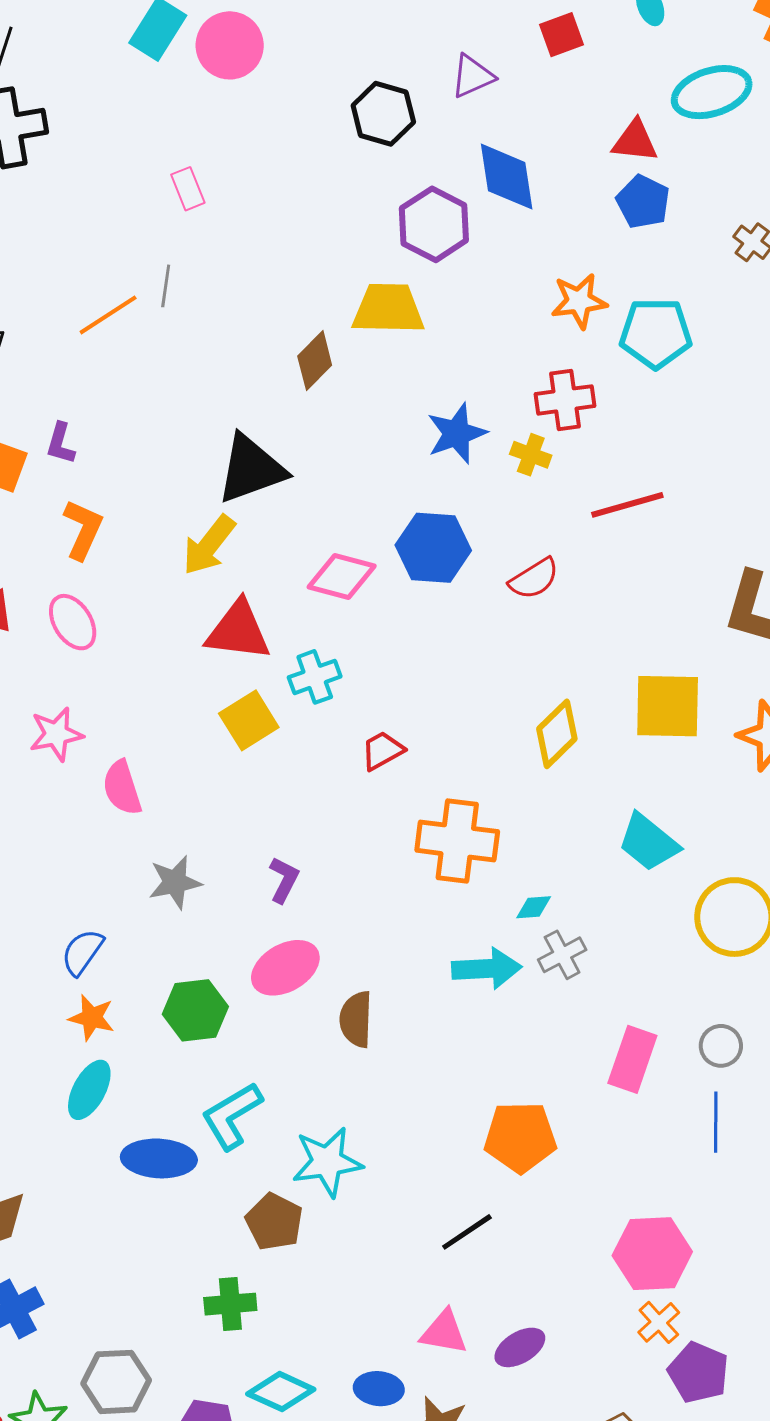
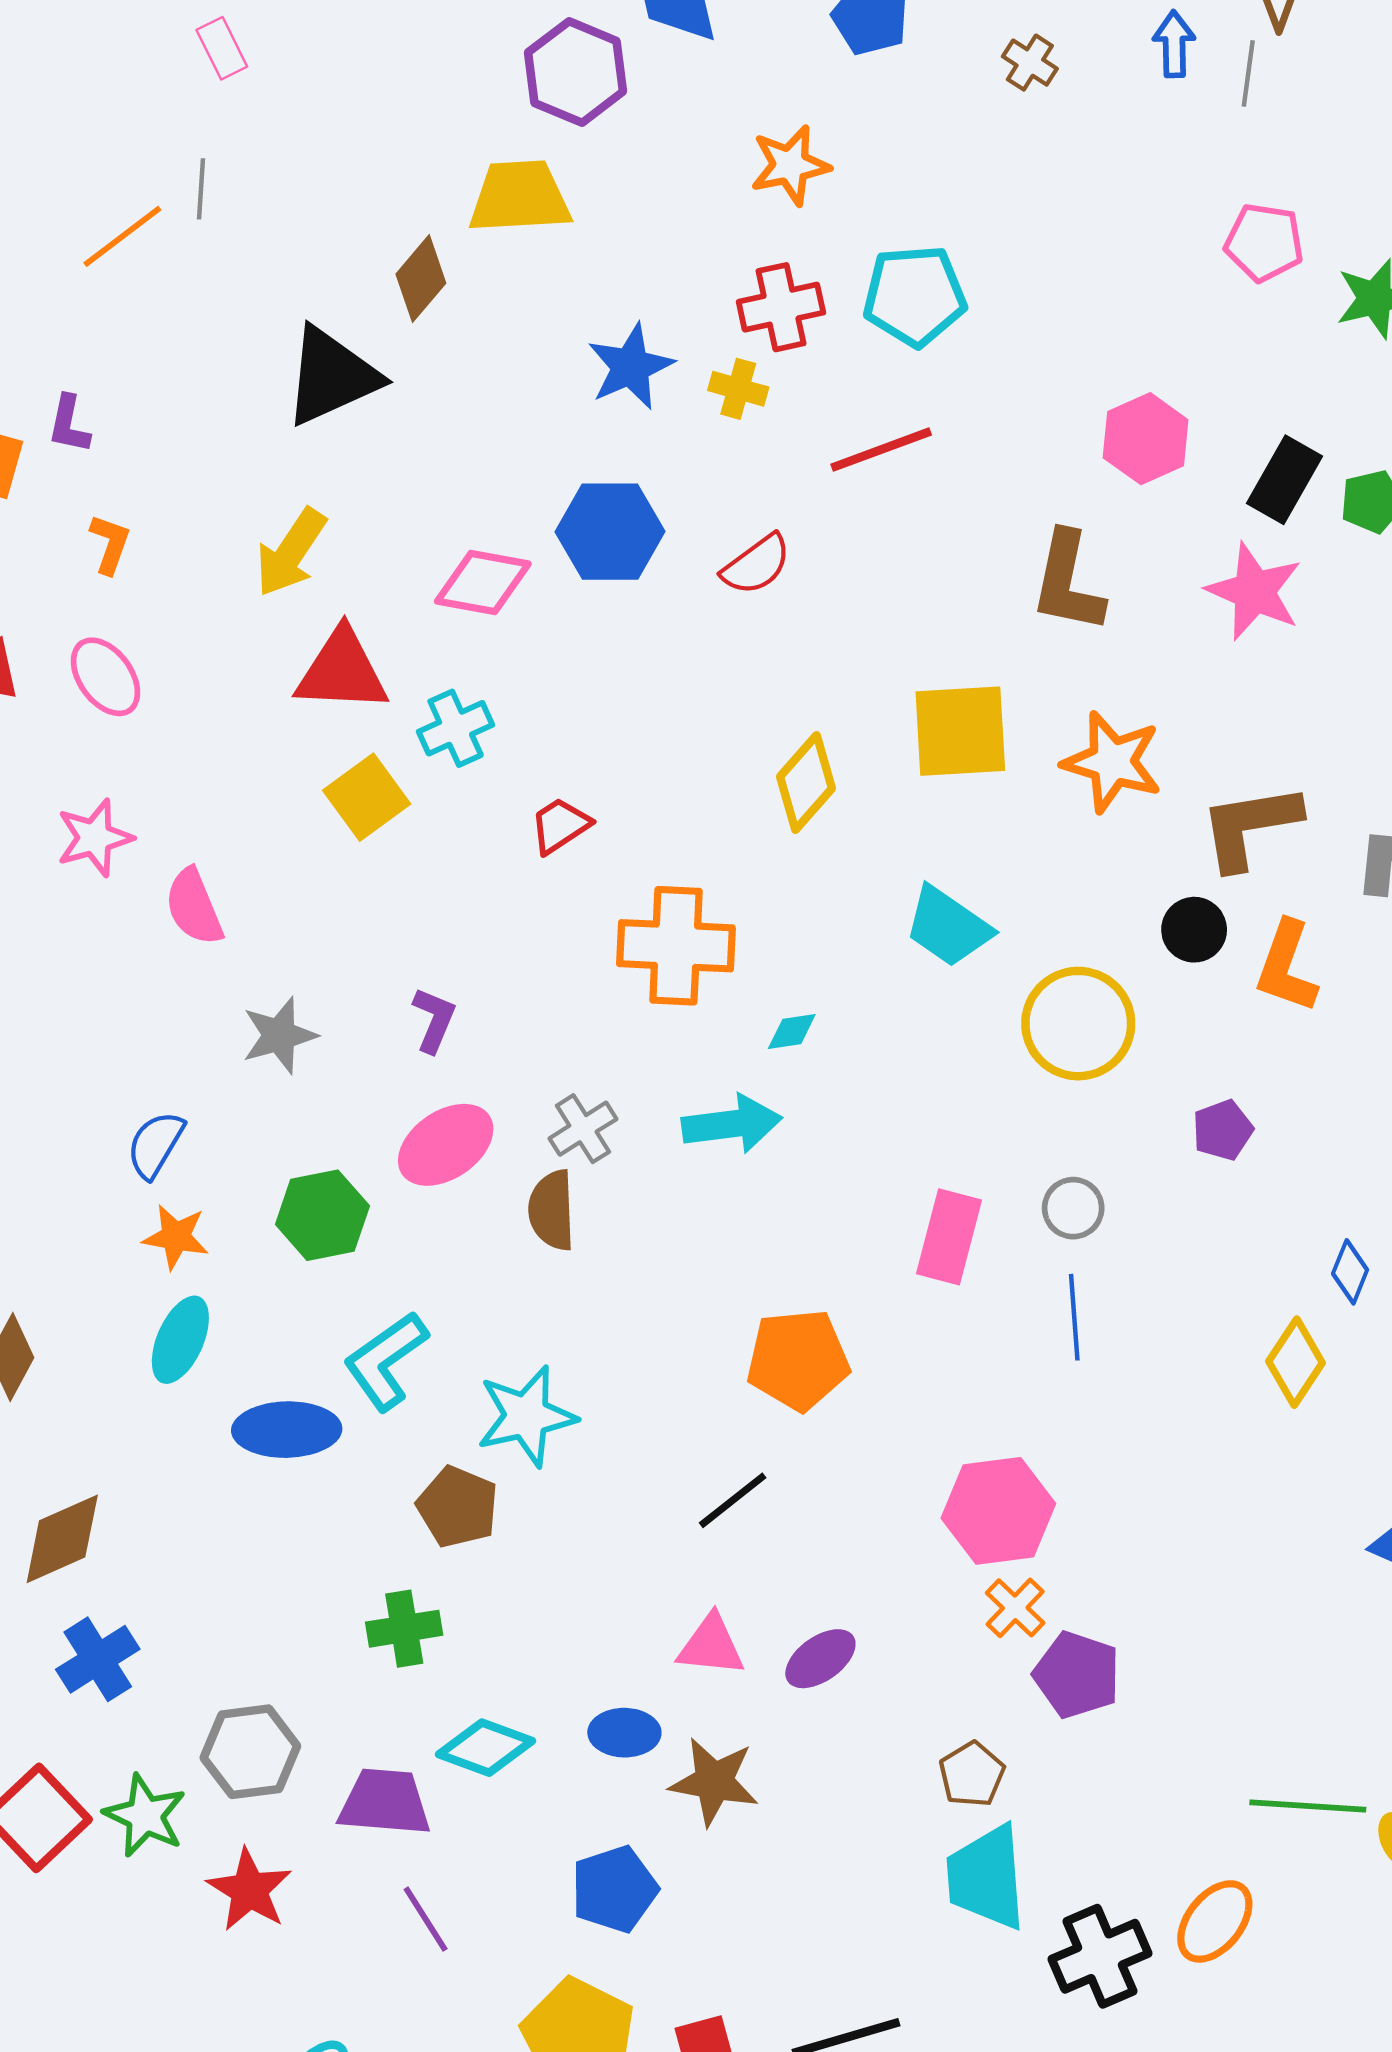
cyan pentagon: (656, 333) -> (915, 296), moved
black triangle: (251, 469) -> (331, 376), moved
orange L-shape: (83, 529) -> (110, 544), size x0.7
gray cross: (562, 955) -> (583, 1129), moved

